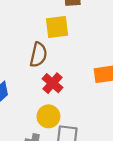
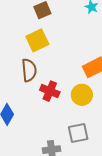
yellow circle: (48, 116) -> (82, 95), moved

